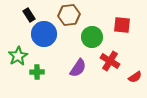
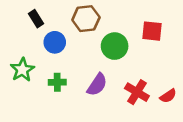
blue circle: (44, 34) -> (55, 42), size x0.7
red cross: (110, 61) -> (137, 92), moved
green cross: (37, 72) -> (57, 82), moved

